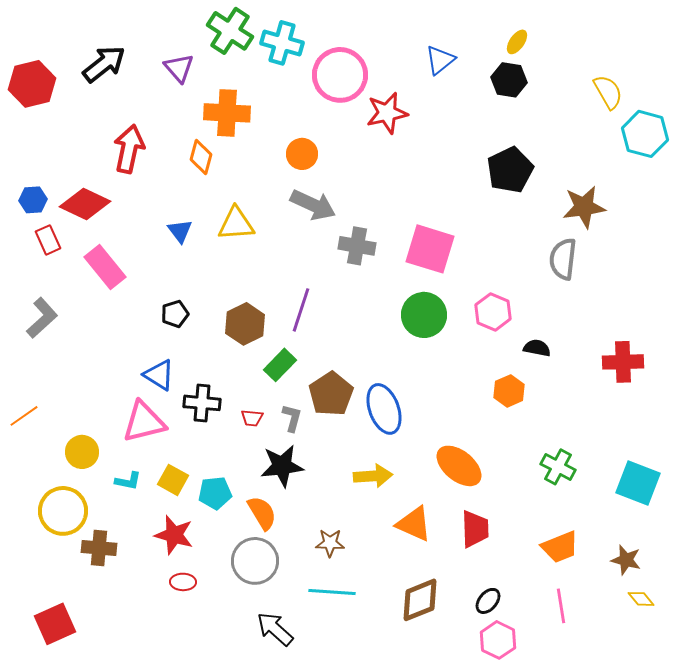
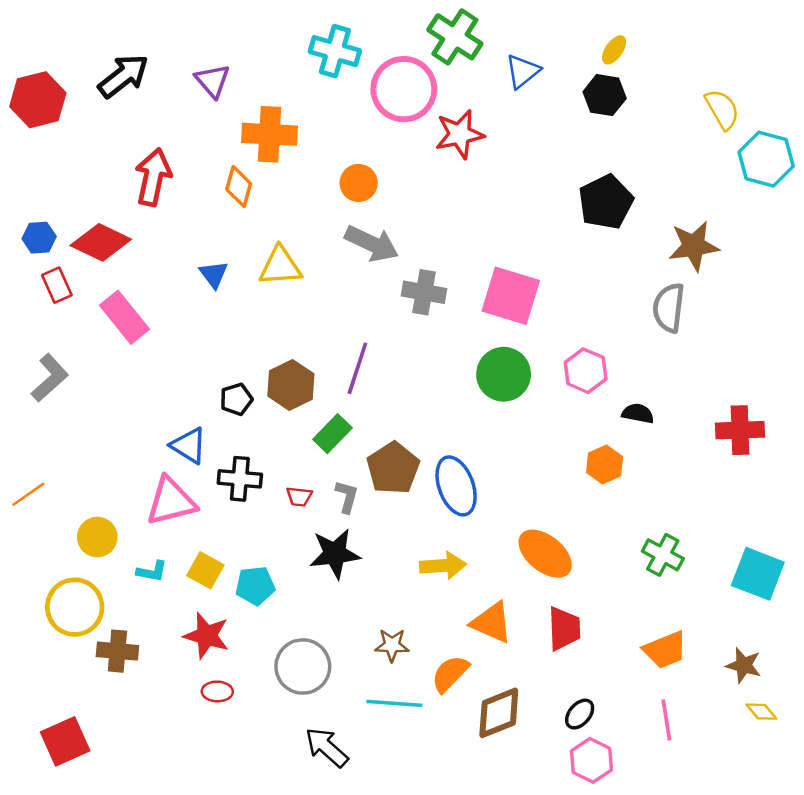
green cross: (230, 31) -> (455, 37), moved
black pentagon: (175, 314) -> (236, 399), moved
orange semicircle: (262, 513) -> (450, 674), moved, turned -105

